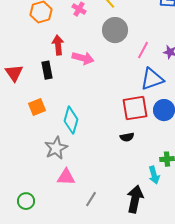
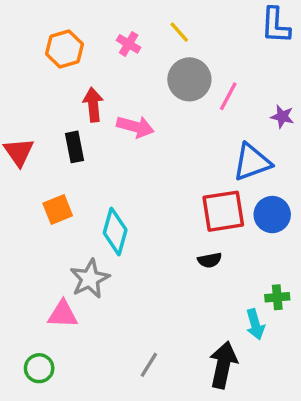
pink line: (143, 50) -> (228, 96), moved
pink triangle: (66, 177) -> (63, 314), moved

